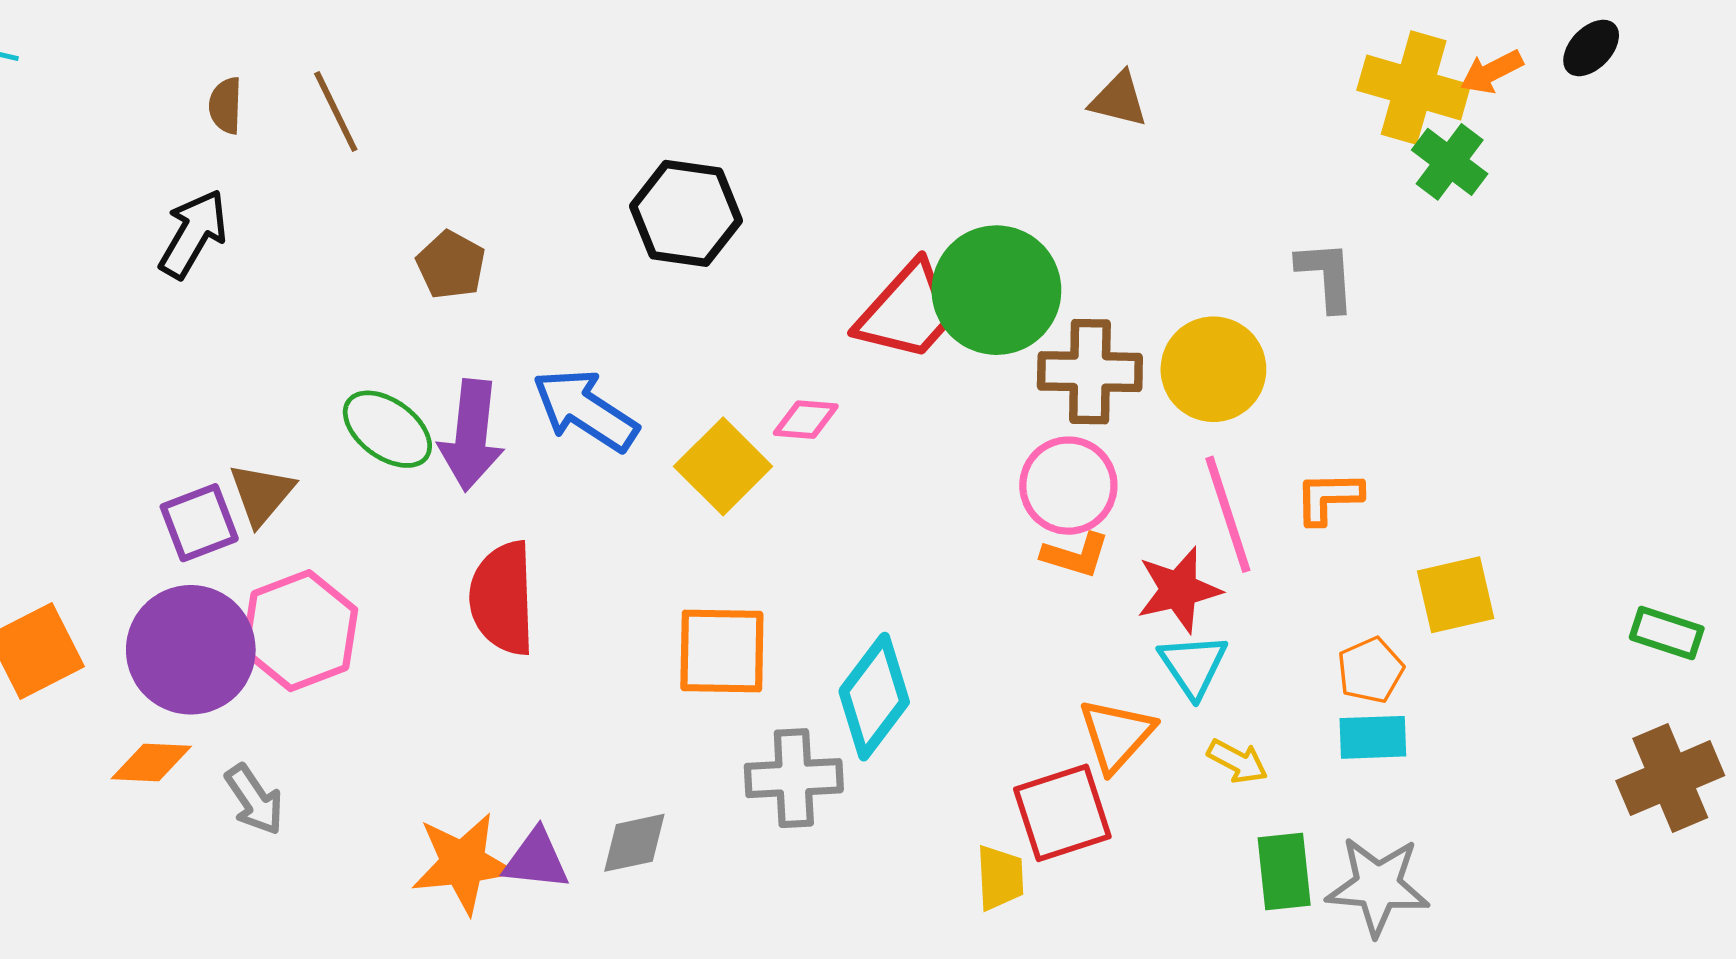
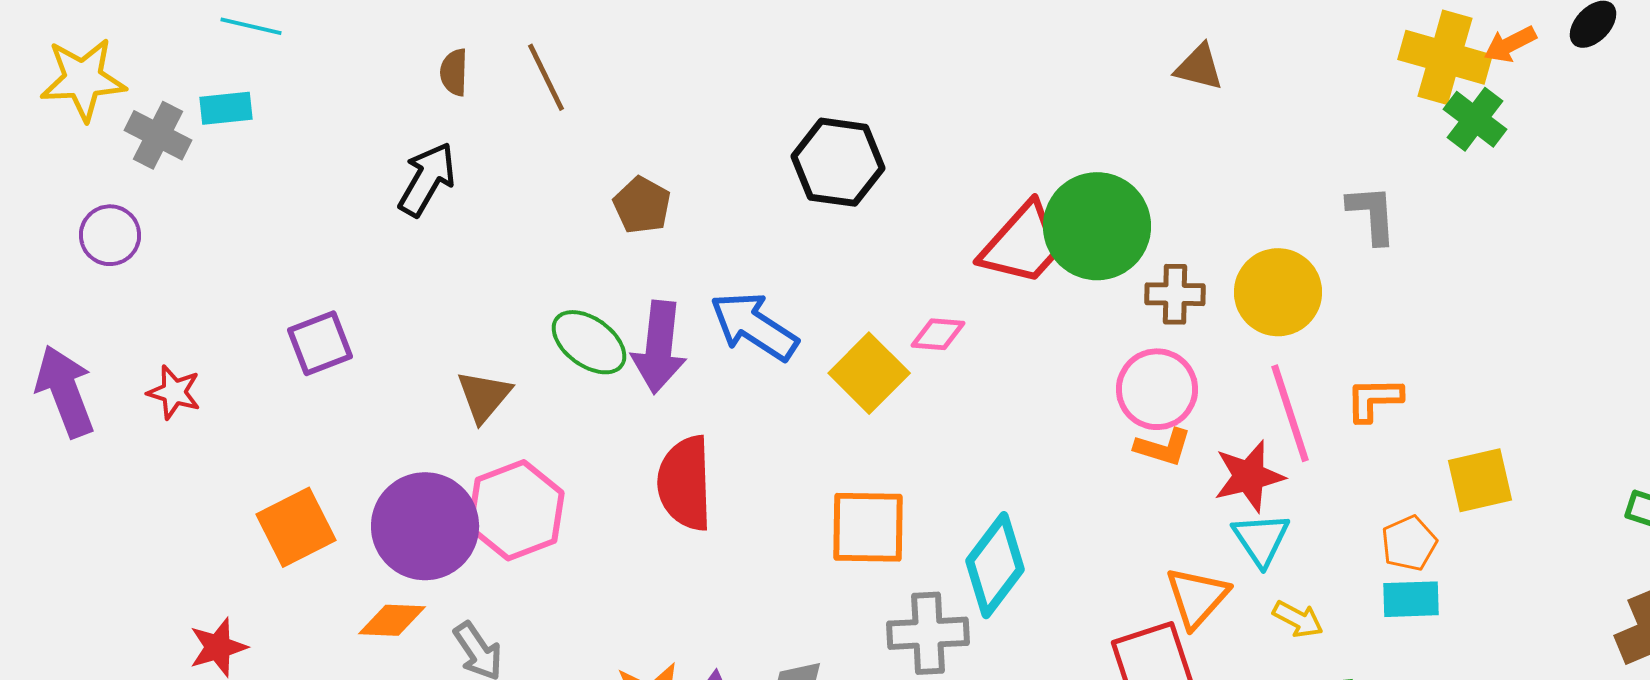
brown cross: (1090, 372) -> (1175, 294), size x0.7
purple square: (199, 523) -> (320, 343), moved

